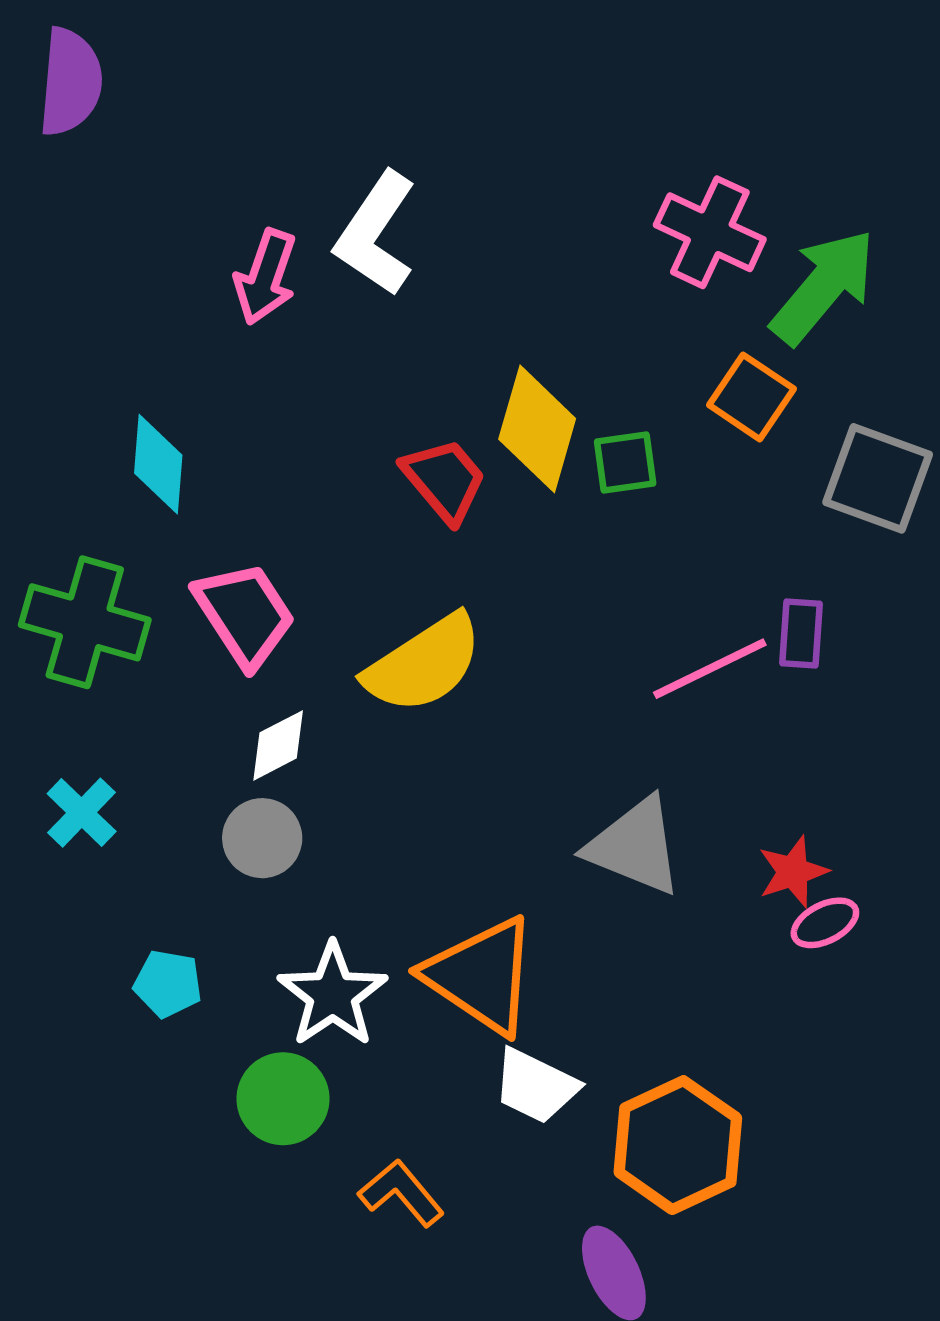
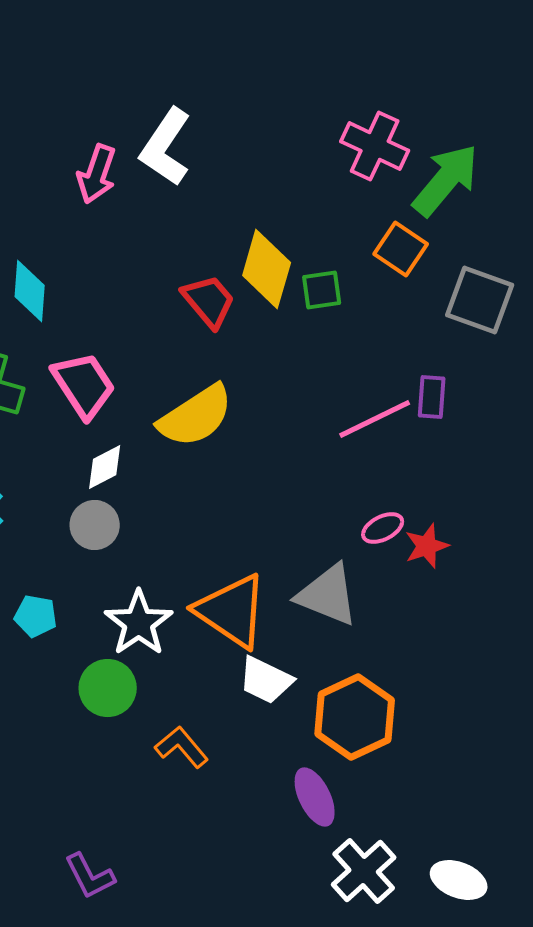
gray triangle: (635, 846) -> (328, 595), moved
pink ellipse: (825, 923) -> (383, 528), moved

